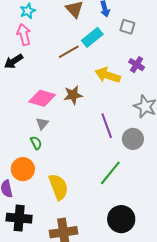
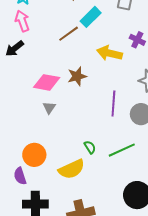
purple line: (107, 126) -> (113, 103), turned 30
green semicircle: (36, 143) -> (90, 147), moved
green line: (110, 173) -> (122, 150), turned 32
yellow semicircle: (58, 187) -> (72, 169), turned 92

